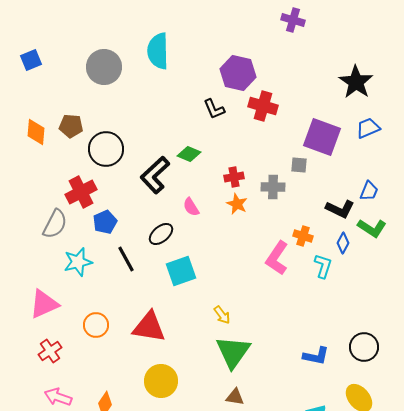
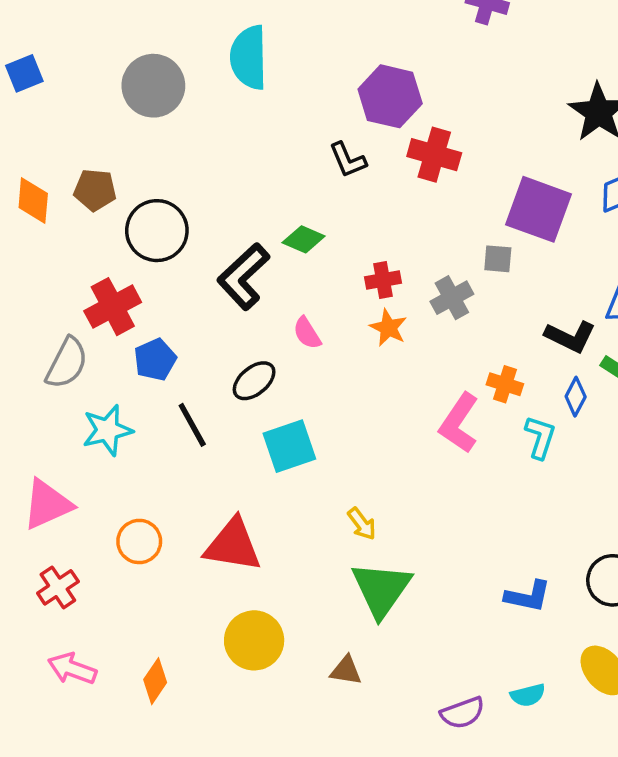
gray cross: (273, 187) -> (452, 298), turned -30
brown triangle: (235, 397) -> (346, 670), moved

